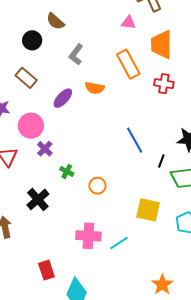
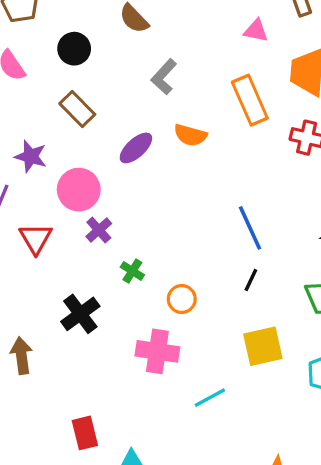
black circle: (32, 40) -> (74, 49), moved
black line: (161, 161) -> (251, 280), moved
yellow square: (148, 210) -> (263, 346), turned -30
pink cross: (88, 236) -> (157, 351), moved

